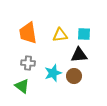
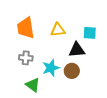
cyan square: (84, 34) -> (90, 33), moved
green triangle: (22, 86) -> (33, 85), moved

